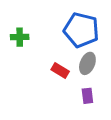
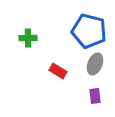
red rectangle: (60, 70) -> (58, 71), moved

